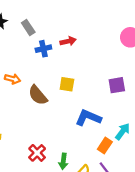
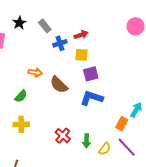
yellow square: (67, 84) -> (81, 55), moved
purple square: (117, 85) -> (91, 74), moved
blue L-shape: (88, 118) -> (92, 98), moved

